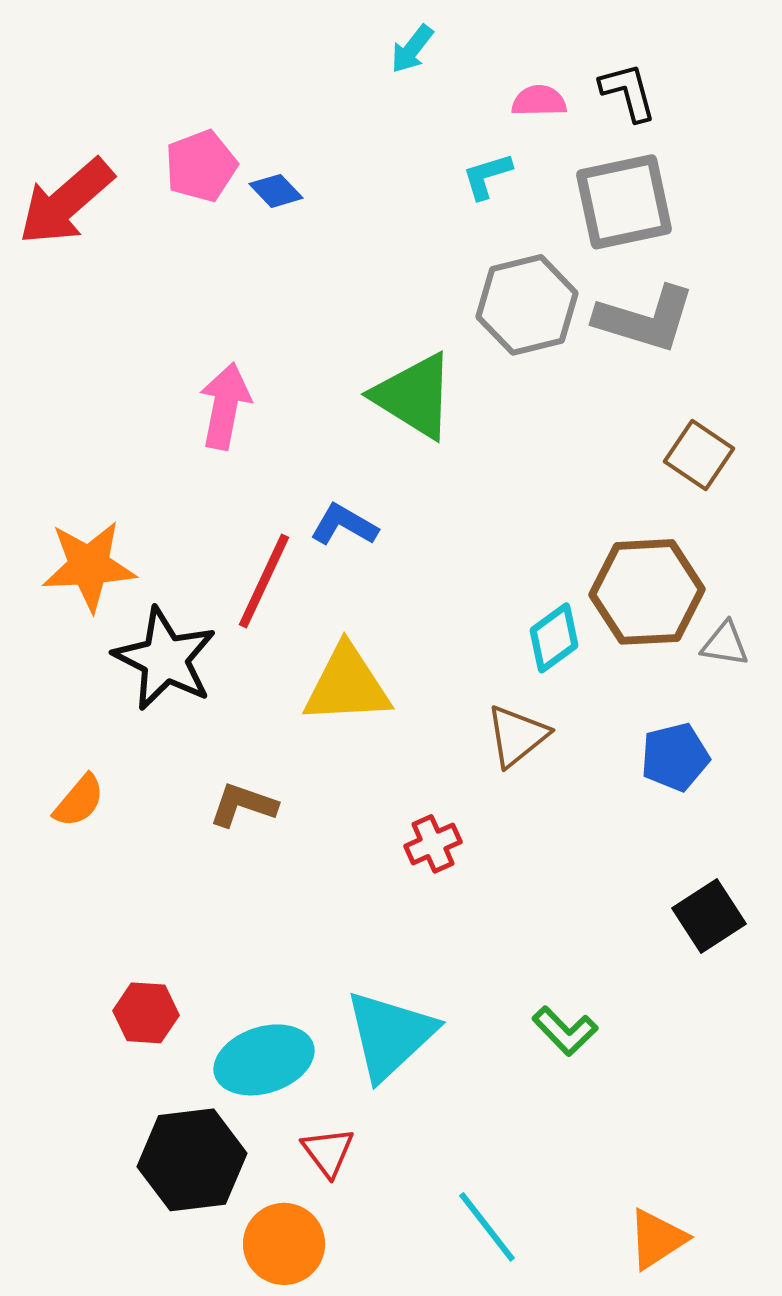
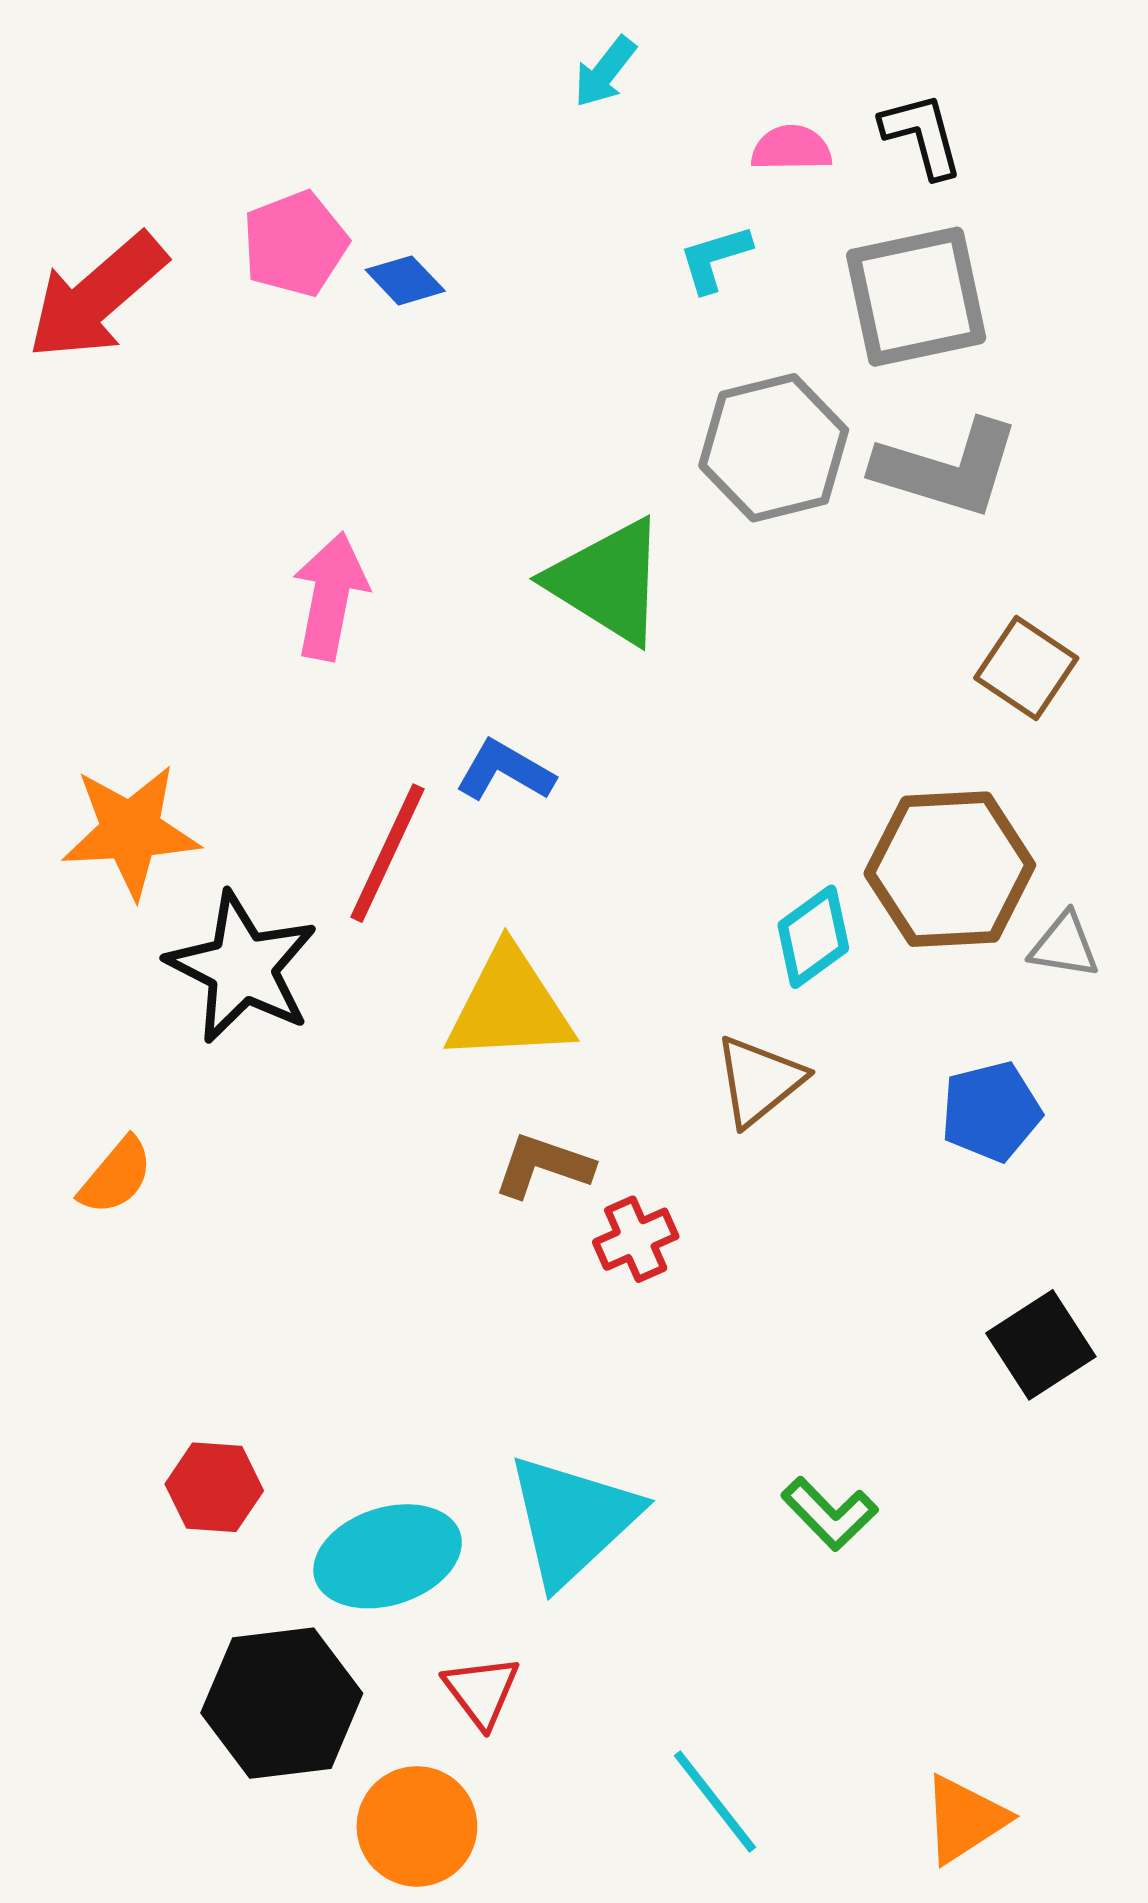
brown L-shape: (243, 805) -> (543, 1166), moved

